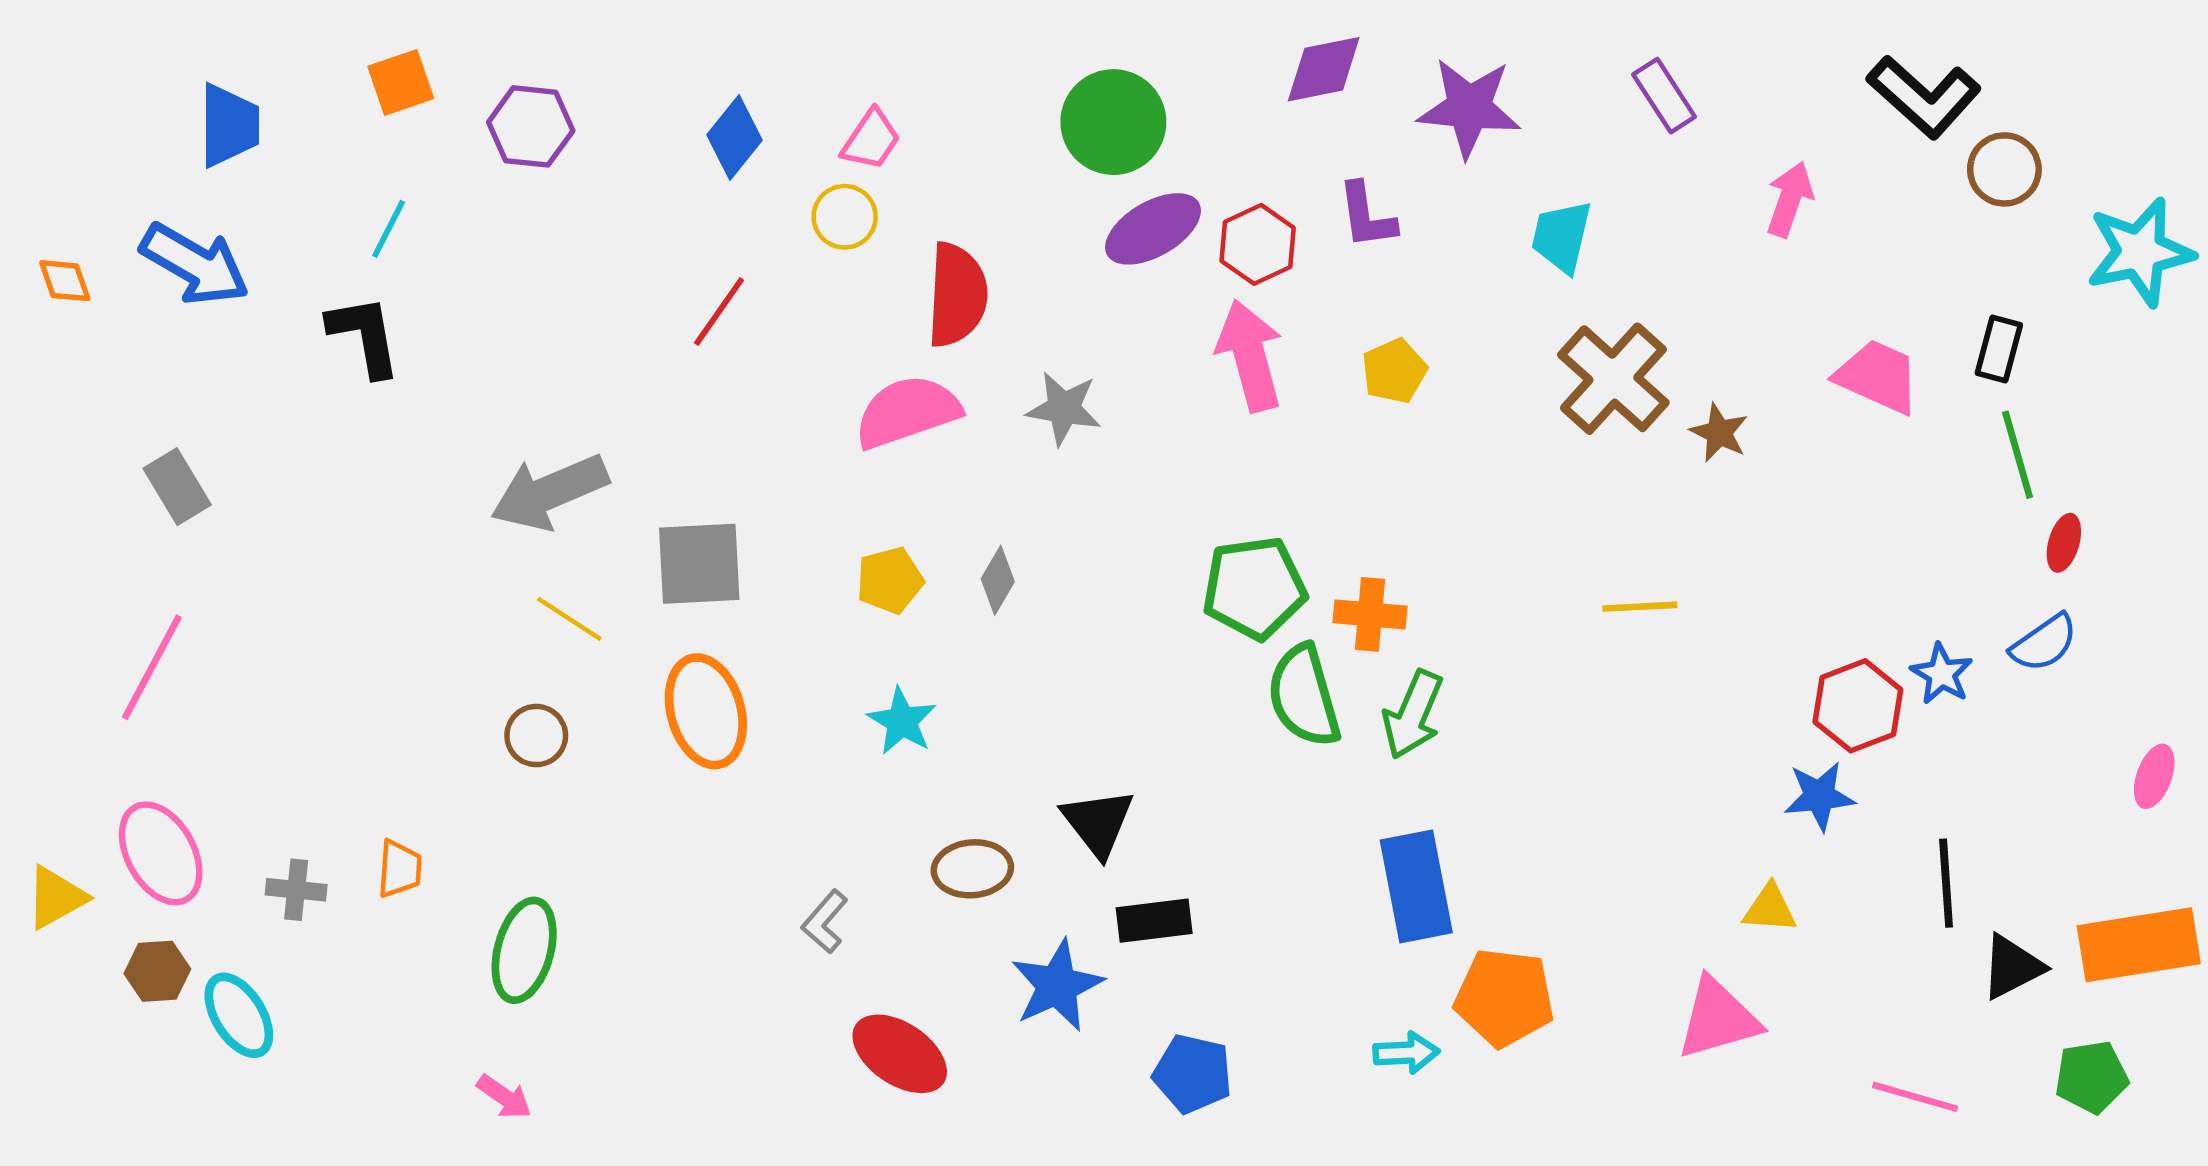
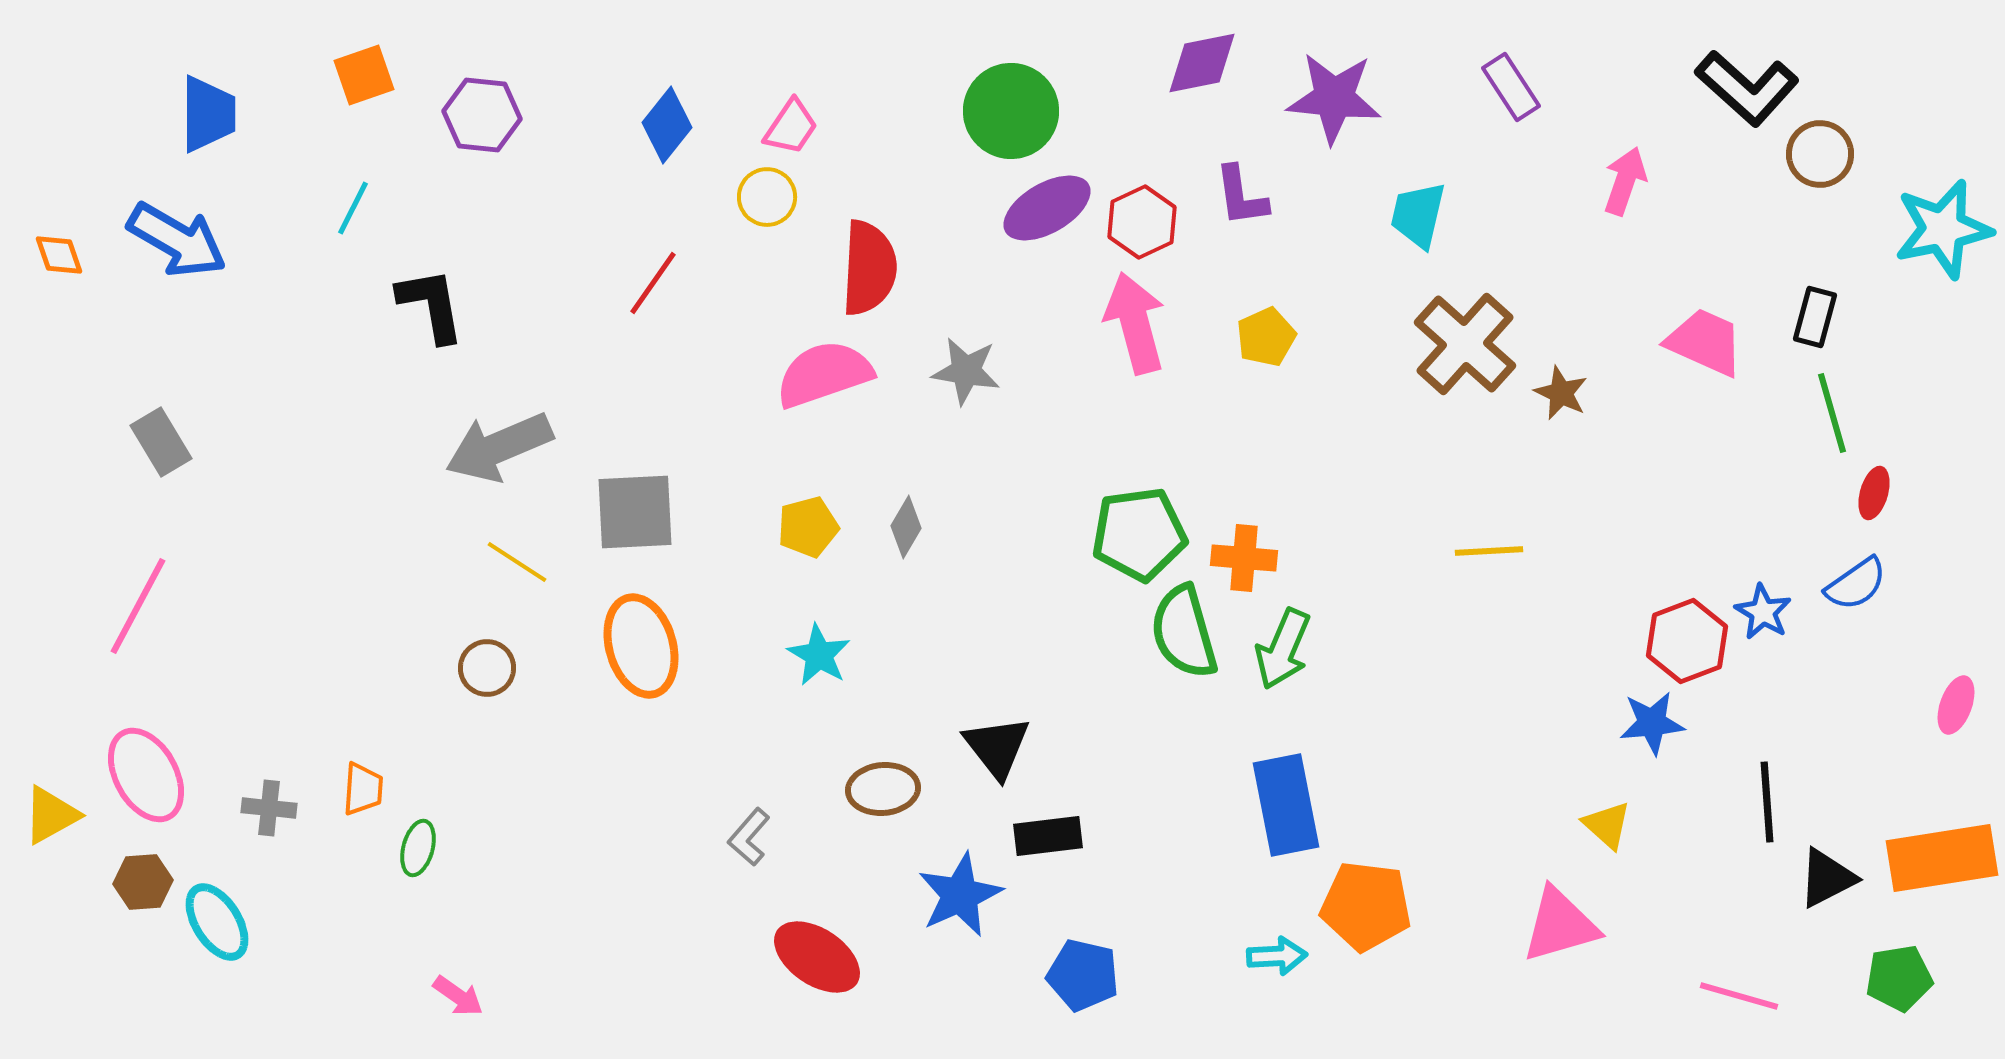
black L-shape: (364, 336) -> (431, 305), moved
yellow triangle: (1770, 908) -> (1607, 825), turned 38
green ellipse: (524, 950) -> (418, 848), moved, size x0.6

